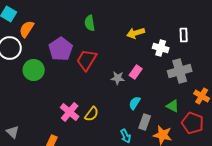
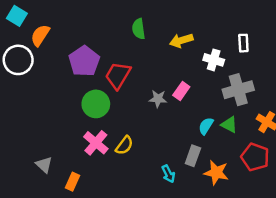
green semicircle: (90, 23) -> (139, 29), moved
green circle: (34, 70) -> (96, 104), moved
cyan semicircle: (135, 103) -> (206, 126), moved
green triangle: (173, 106) -> (229, 125), moved
gray triangle: (13, 132) -> (44, 165), moved

